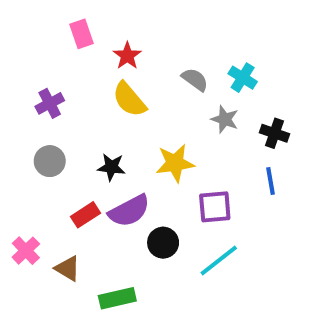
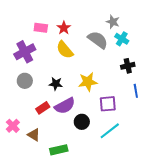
pink rectangle: (82, 34) -> (41, 28), moved, turned -64
gray semicircle: (195, 80) -> (98, 40), size x1.5
purple cross: (50, 103) -> (25, 52), size x1.5
gray star: (225, 119) -> (113, 22), moved
black cross: (274, 133) -> (128, 66), moved, turned -32

